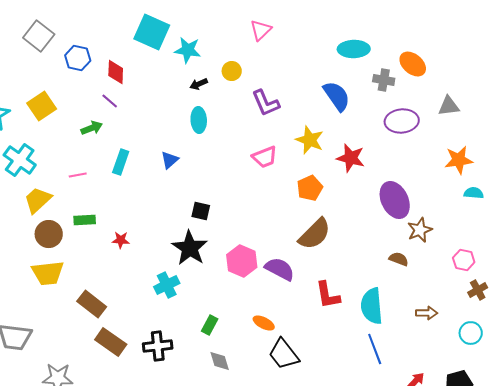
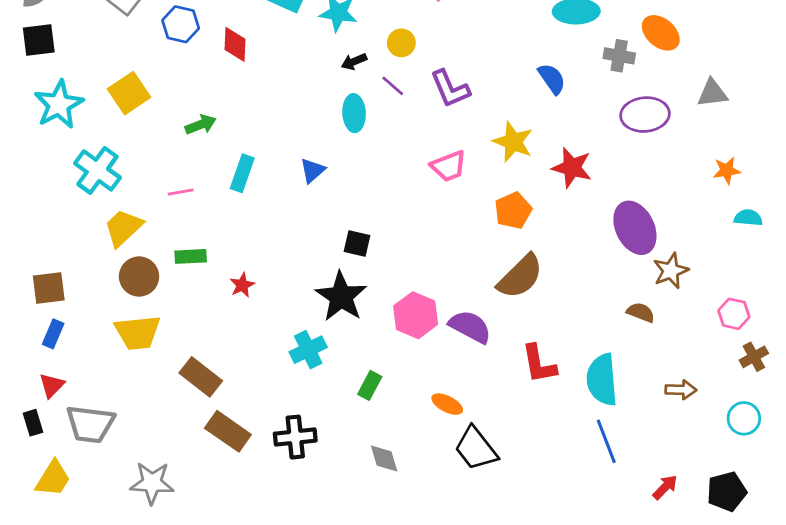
blue semicircle: (337, 96) -> (552, 79), size x0.7
purple line: (110, 101) -> (393, 86), moved
orange star: (459, 160) -> (727, 170), size x0.7
red star: (121, 240) -> (242, 285), turned -30
green rectangle: (210, 325) -> (370, 385), moved

